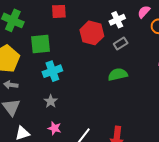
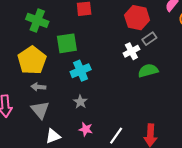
white cross: (117, 20) -> (131, 51), moved
red hexagon: (92, 33) -> (137, 18), moved

